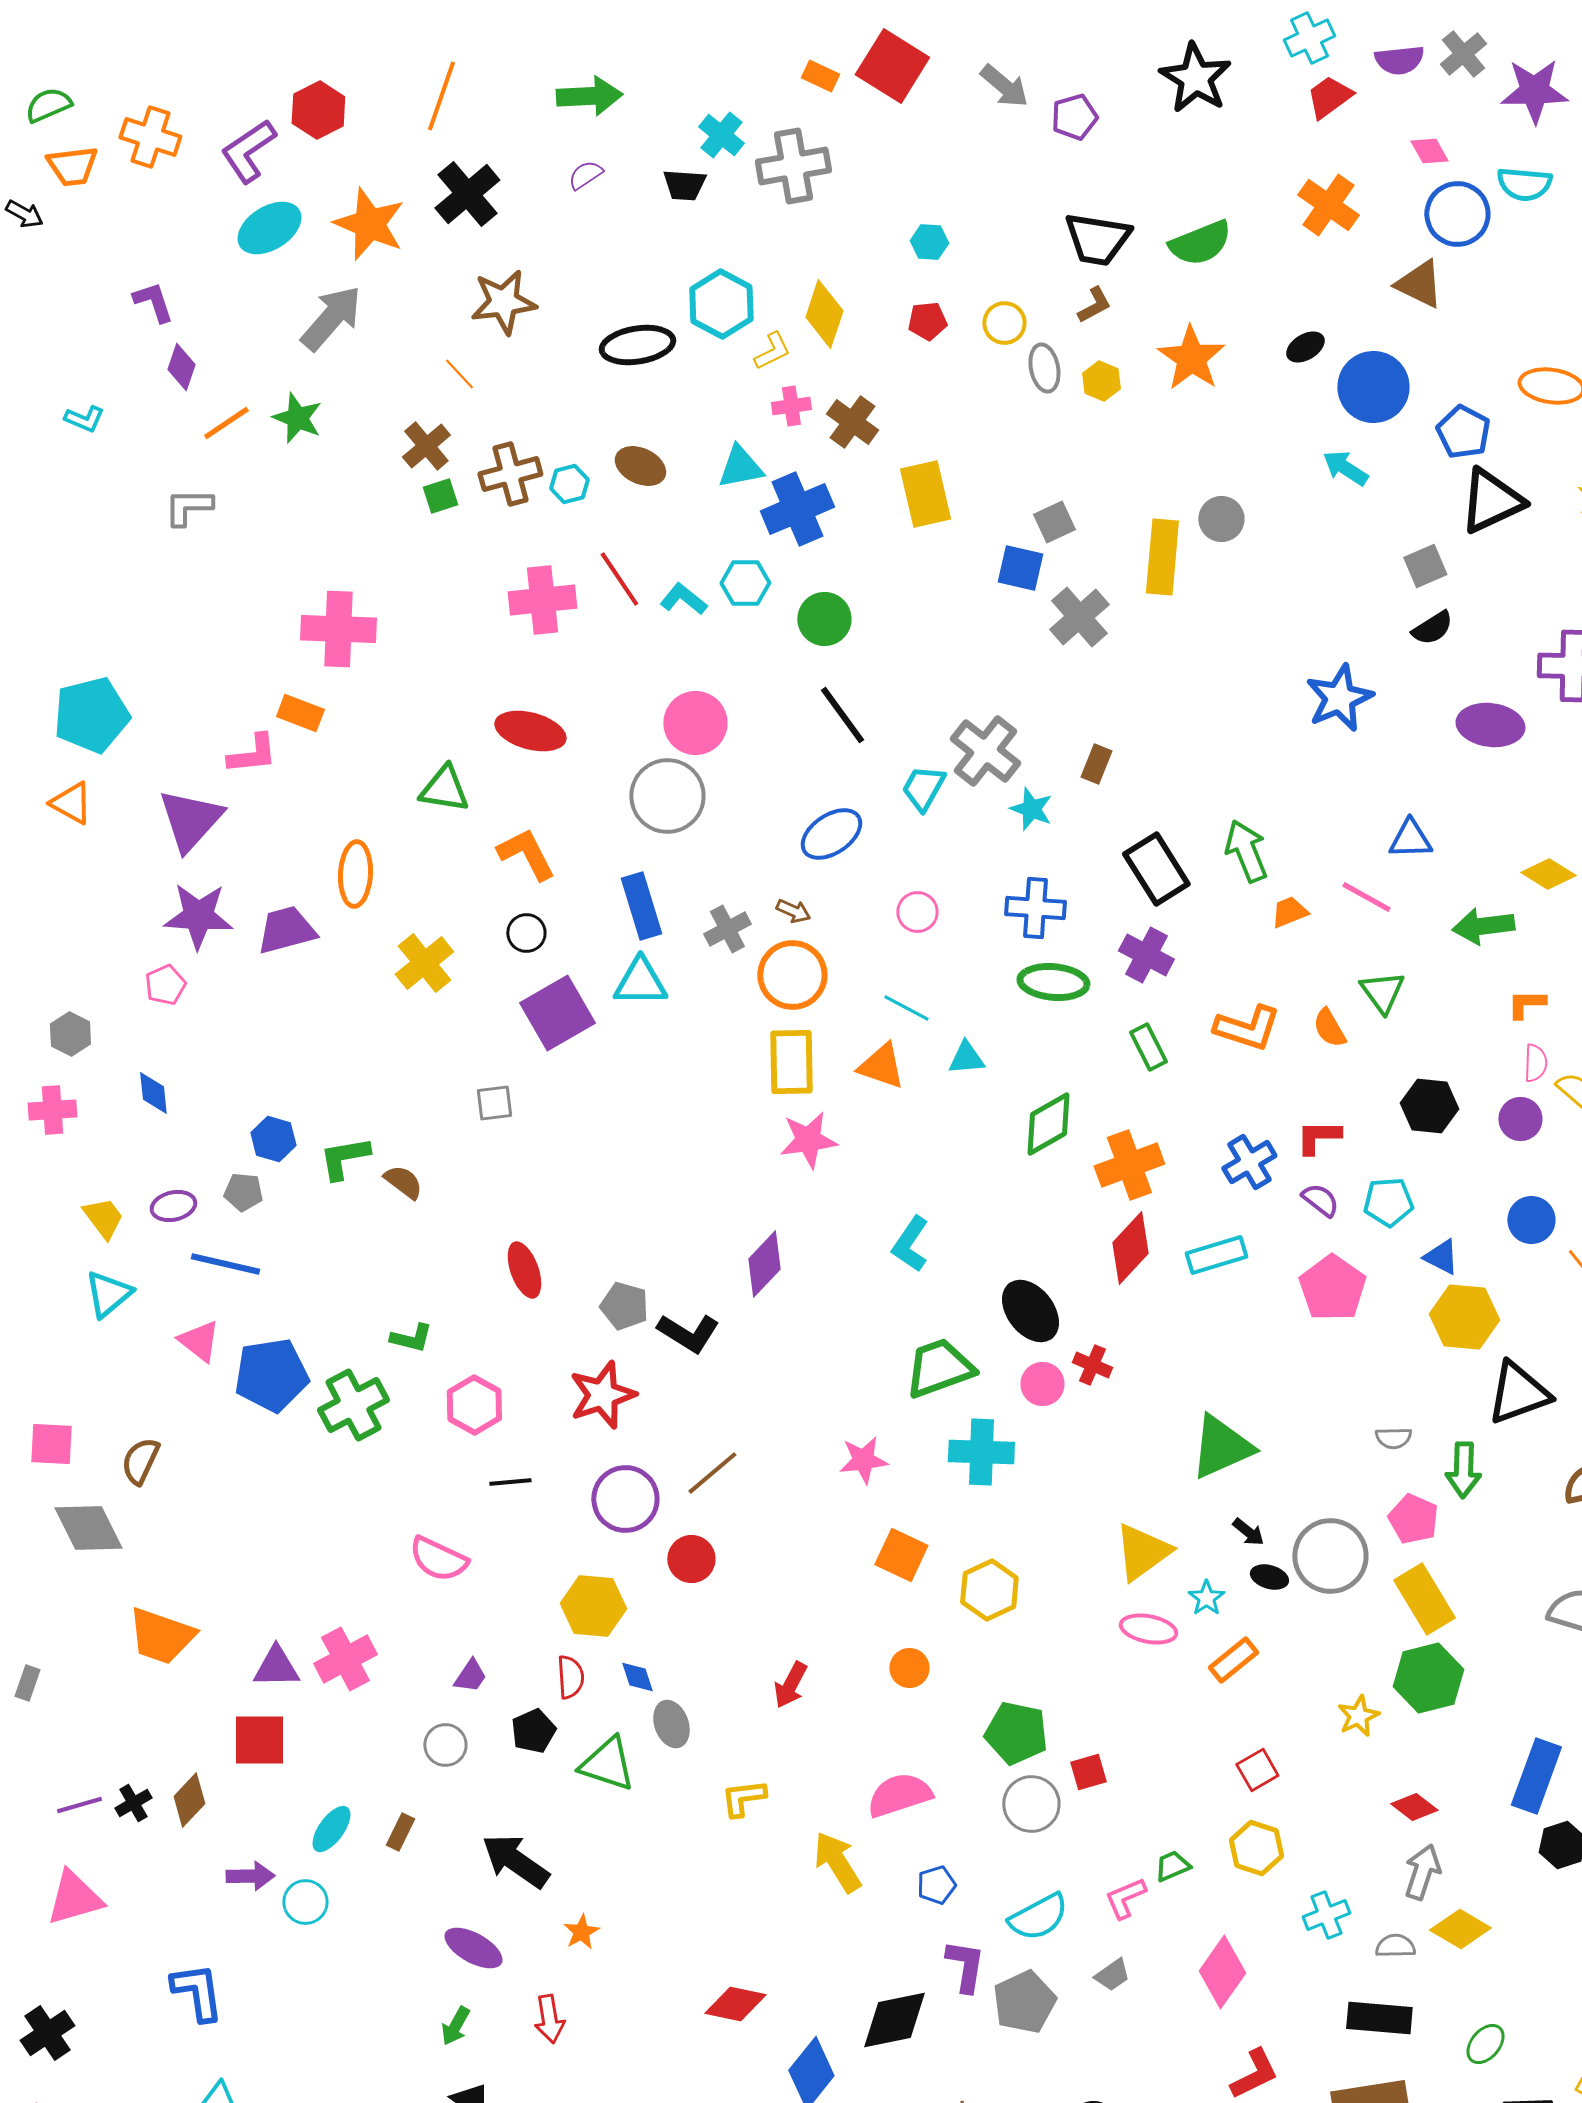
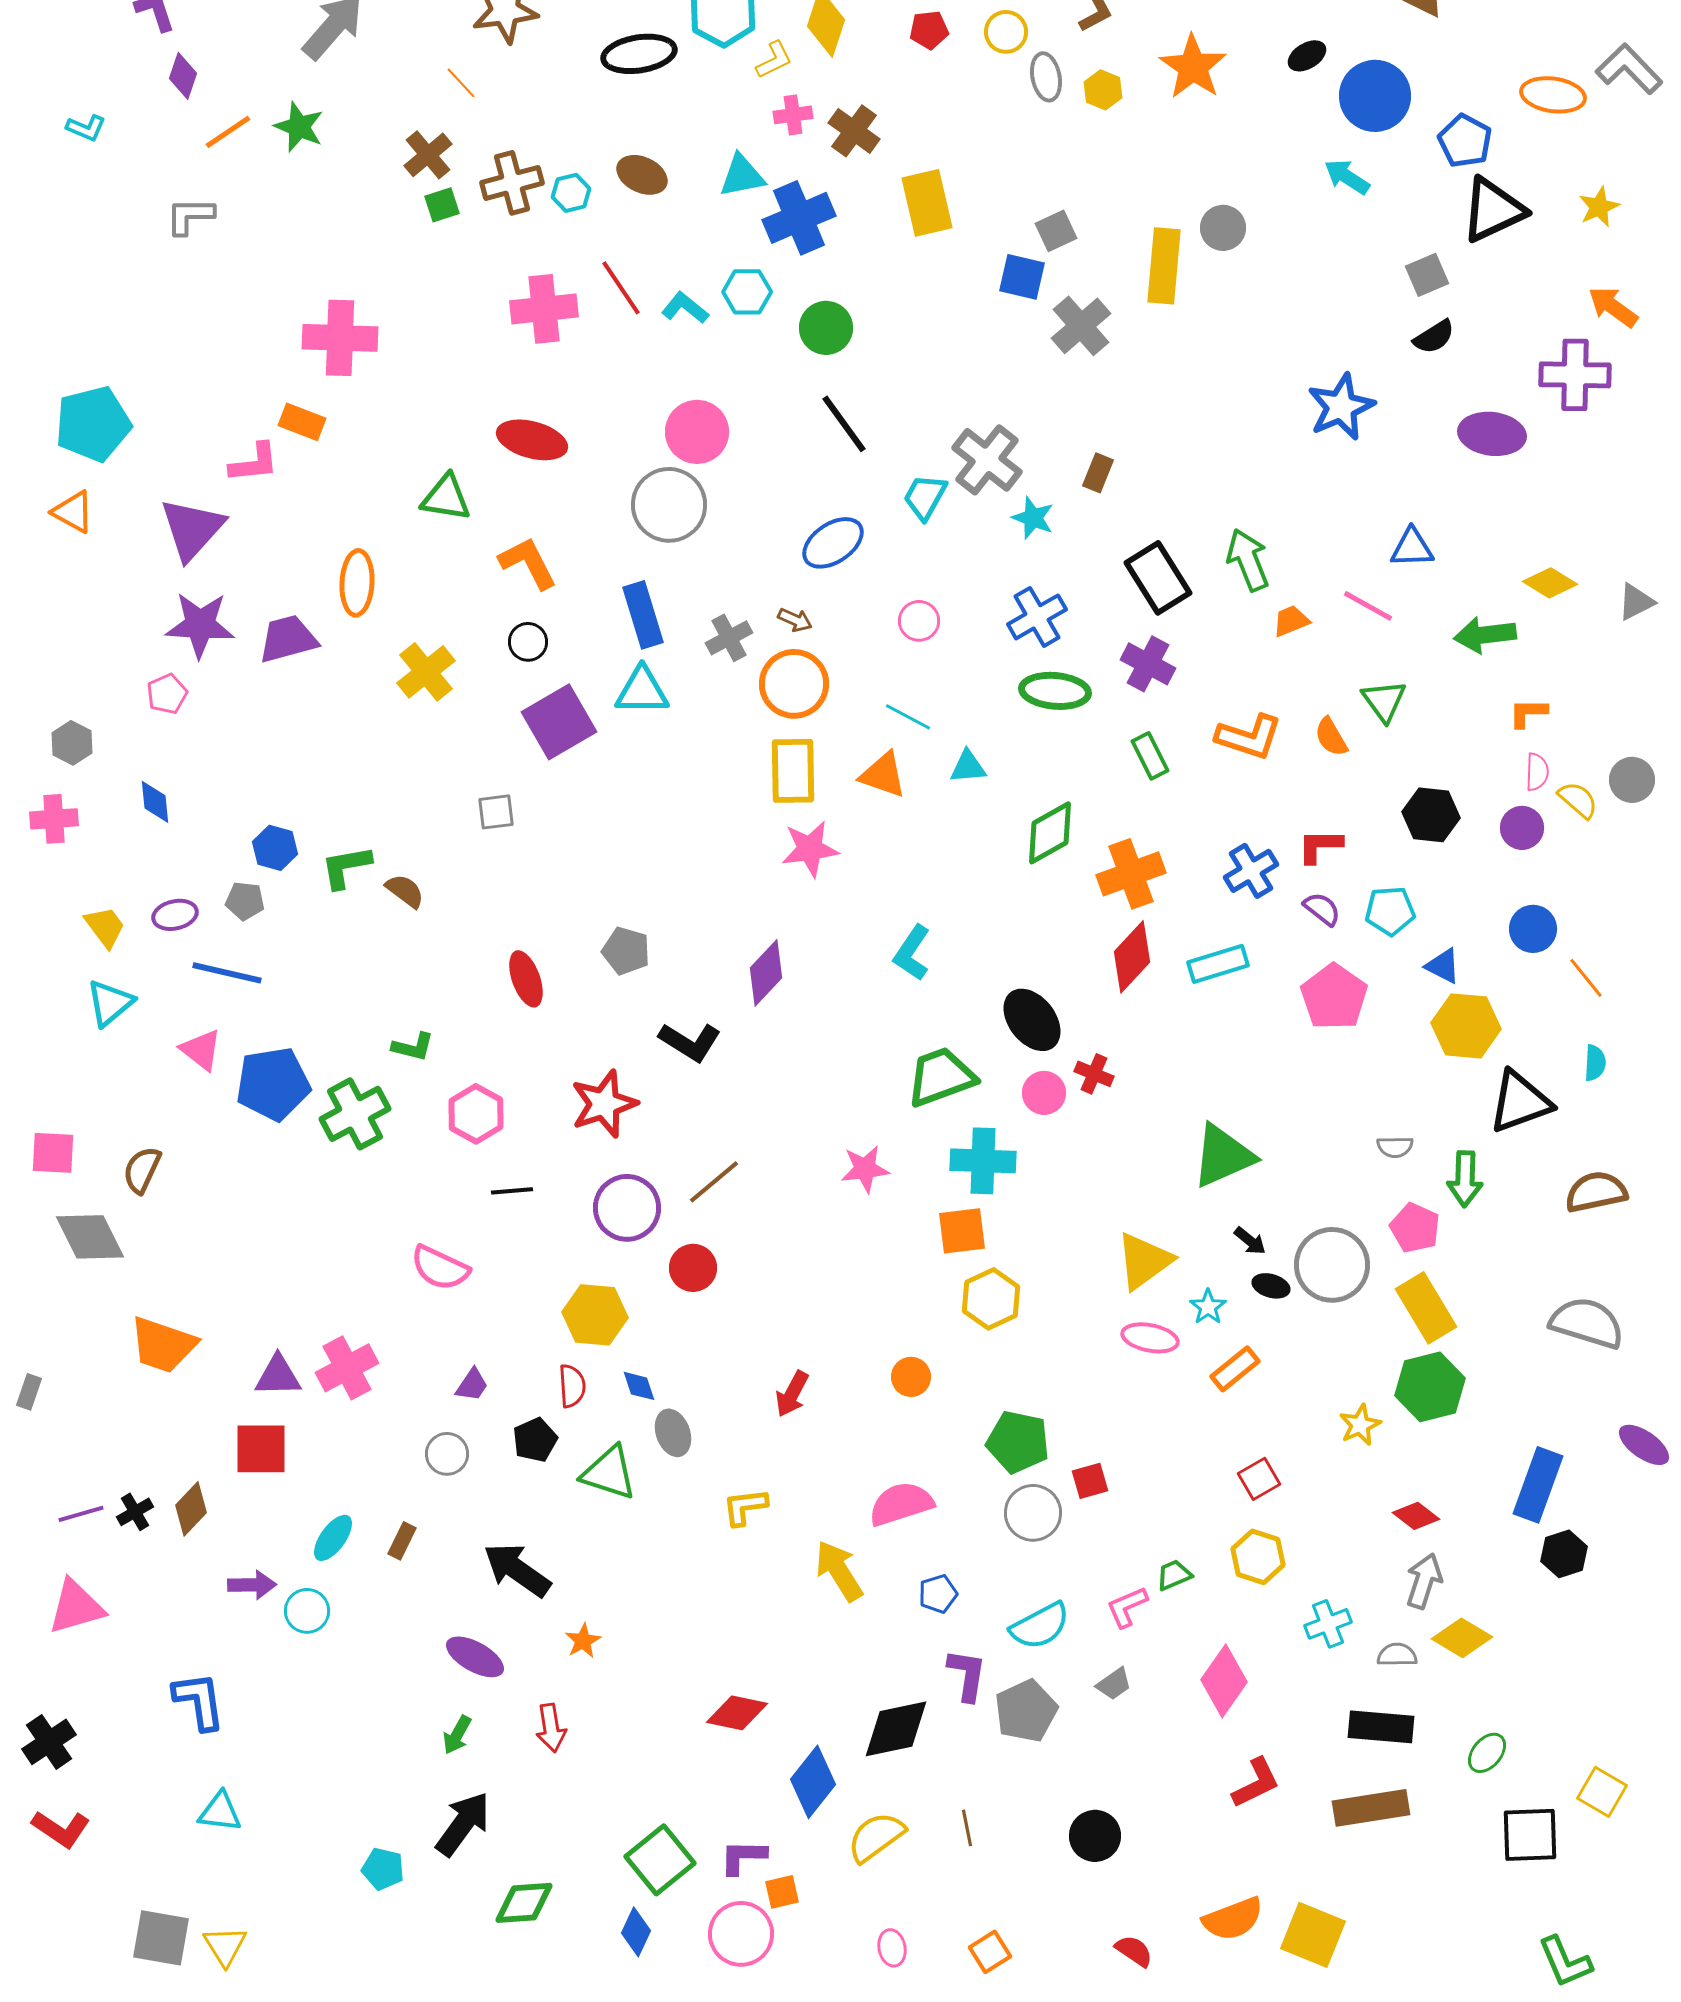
blue cross: (1035, 908) -> (1037, 617), turned -34
gray pentagon: (624, 1306) -> (626, 951), moved
orange square: (901, 1555) -> (962, 1231), moved, turned -32

